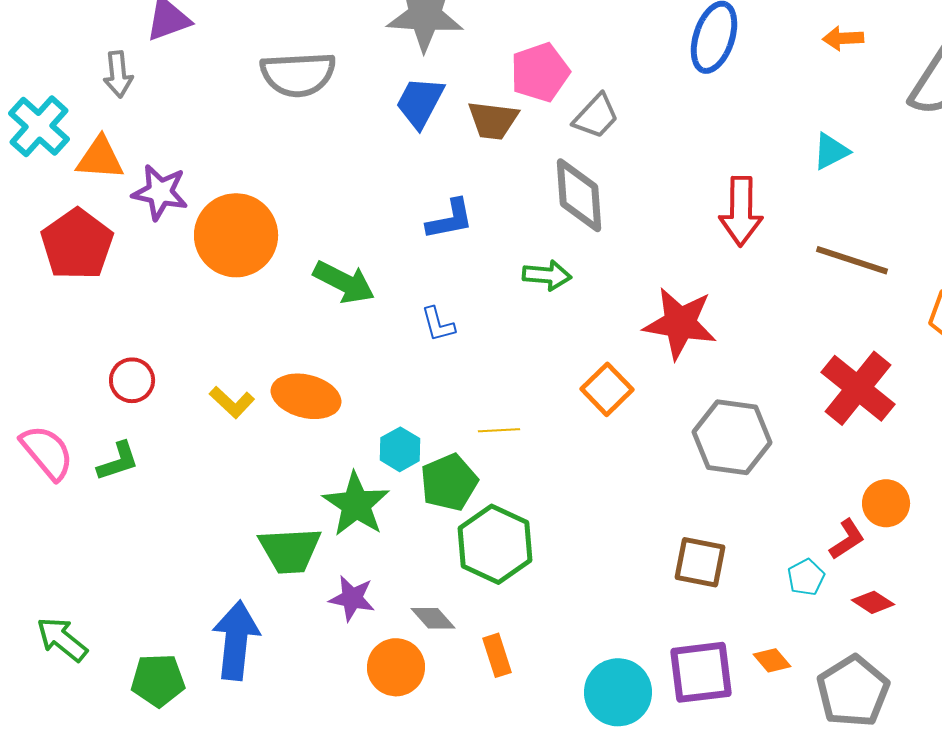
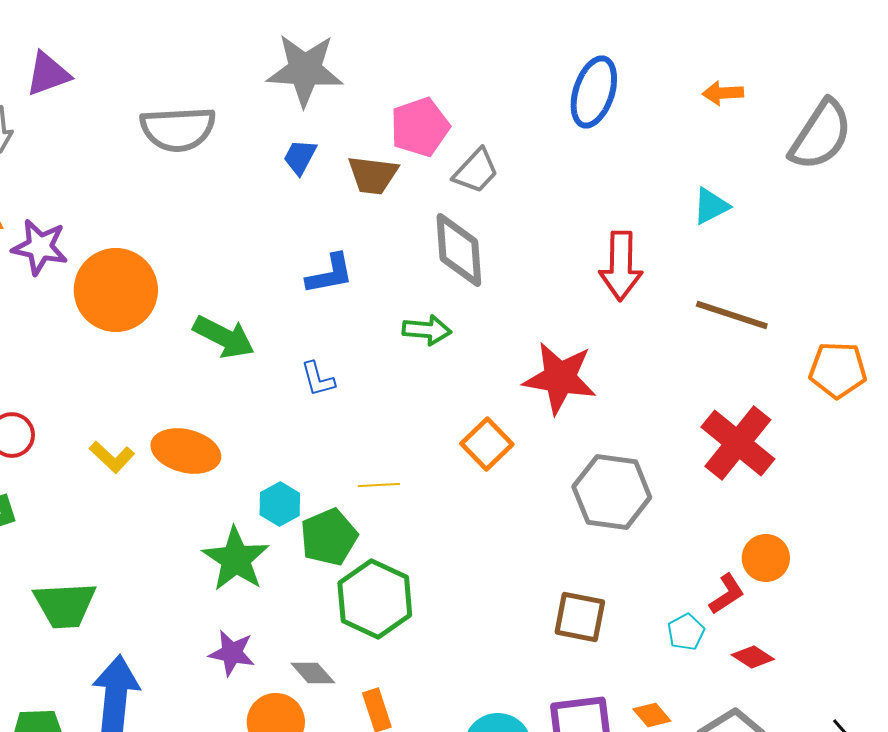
blue trapezoid: (420, 102) -> (300, 157), size x0.7
green trapezoid: (290, 550) -> (65, 605), moved

